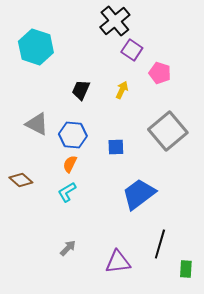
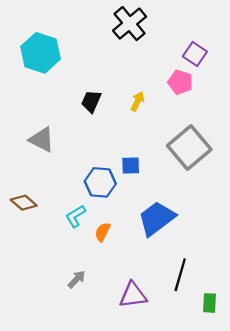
purple square: (132, 50) -> (195, 54), moved
blue hexagon: (73, 135) -> (100, 182), moved
orange semicircle: (70, 164) -> (103, 232), moved

